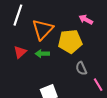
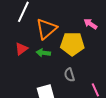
gray semicircle: (81, 68) -> (69, 75), moved

